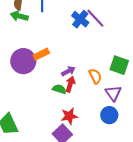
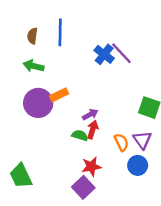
green arrow: (19, 16) -> (34, 66), moved
orange semicircle: (95, 76) -> (121, 142), moved

